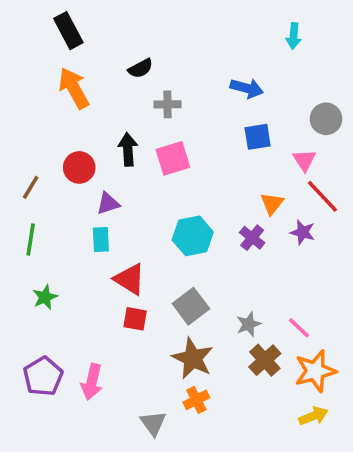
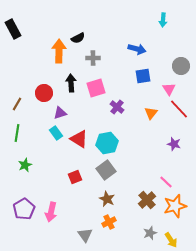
black rectangle: (68, 31) -> (13, 29), moved
orange arrow: (74, 88) -> (59, 51), moved, turned 30
purple star: (303, 232) -> (174, 144), moved
cyan hexagon: (193, 236) -> (107, 143), moved
purple cross: (252, 238) -> (117, 107), moved
cyan rectangle: (101, 240) -> (56, 133), turned -32
red triangle: (130, 279) -> (79, 139), moved
red square: (135, 319) -> (75, 177), turned -32
gray star: (249, 324) -> (150, 233), moved
brown star: (193, 358) -> (107, 199), size x0.7
yellow arrow: (313, 416) -> (171, 240), moved, turned 77

